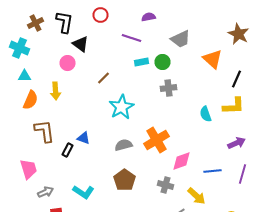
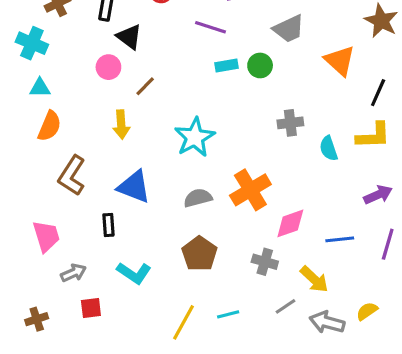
brown line: (104, 78) -> (145, 86), moved
gray cross: (168, 88) -> (290, 123), moved
yellow arrow: (56, 91) -> (121, 125), moved
brown L-shape: (44, 131) -> (72, 176), turned -140
blue triangle: (84, 138) -> (134, 187), size x1.6
black rectangle: (68, 150) -> (108, 225), moved, turned -32

